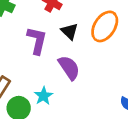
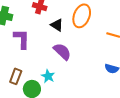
purple L-shape: (37, 40) -> (22, 39), moved

